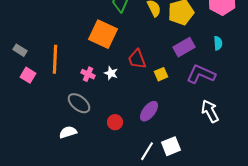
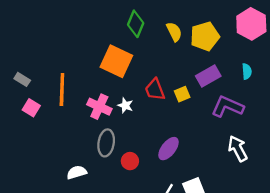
pink cross: (88, 74) -> (99, 107), size x1.5
yellow square: (161, 74) -> (182, 94), moved
gray ellipse: (79, 103) -> (106, 143), moved, turned 60

